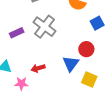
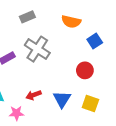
blue triangle: (71, 64) -> (62, 99), moved

